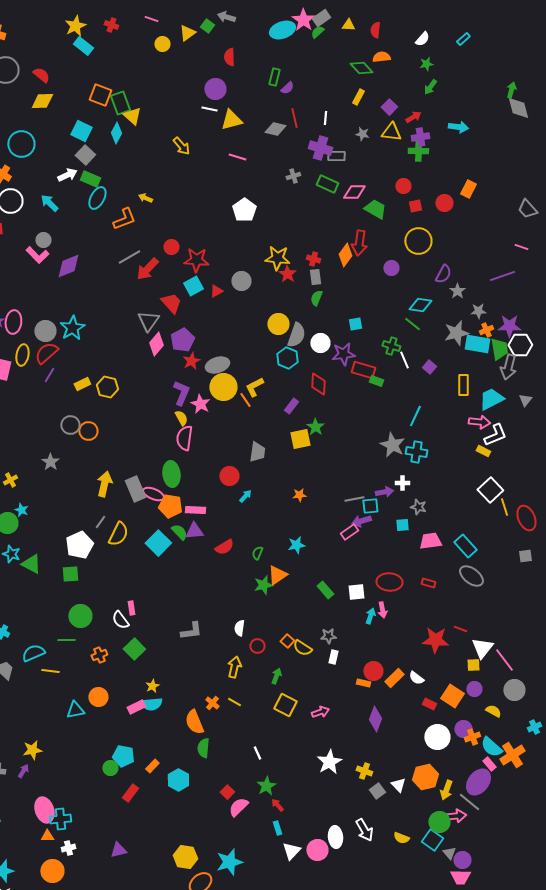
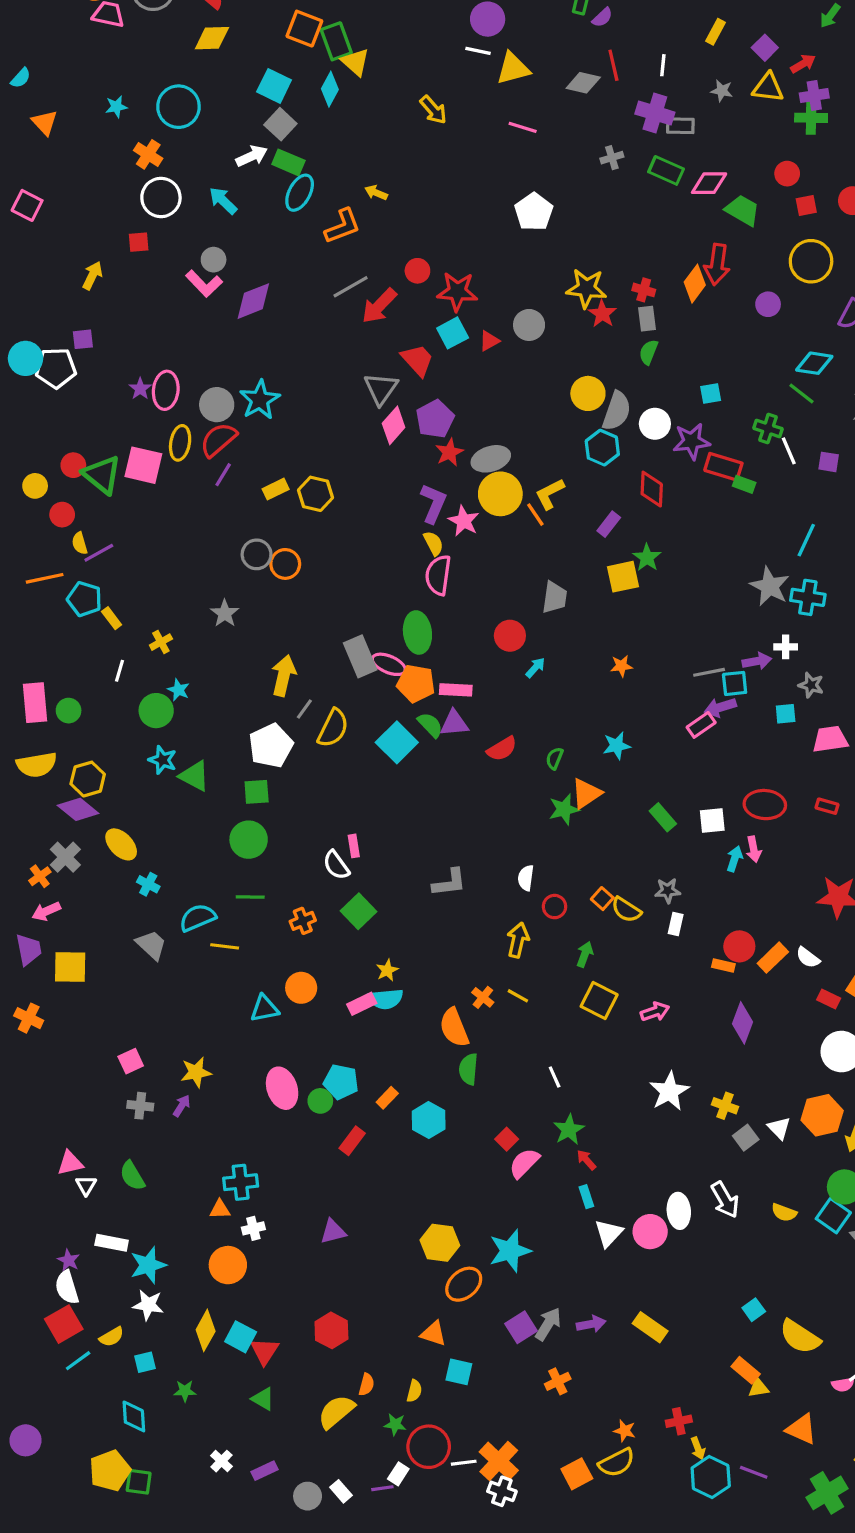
purple square: (429, 367) -> (829, 462), turned -32
yellow arrow: (104, 484) -> (284, 676), moved
green circle: (80, 616) -> (249, 840), moved
pink ellipse: (44, 810) -> (282, 1088), moved

